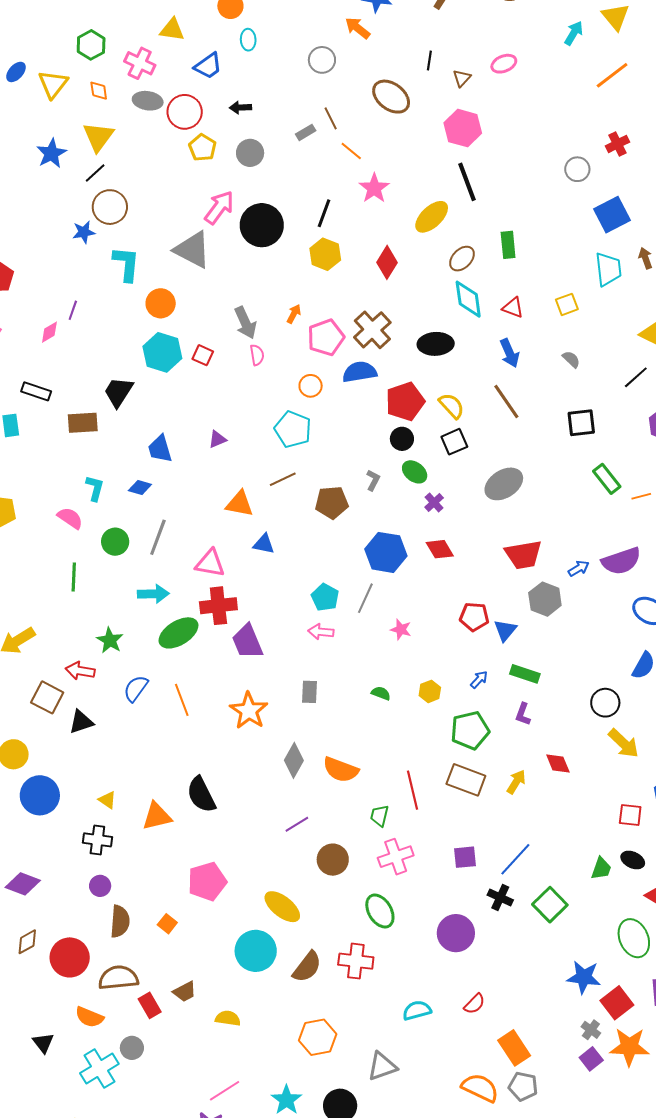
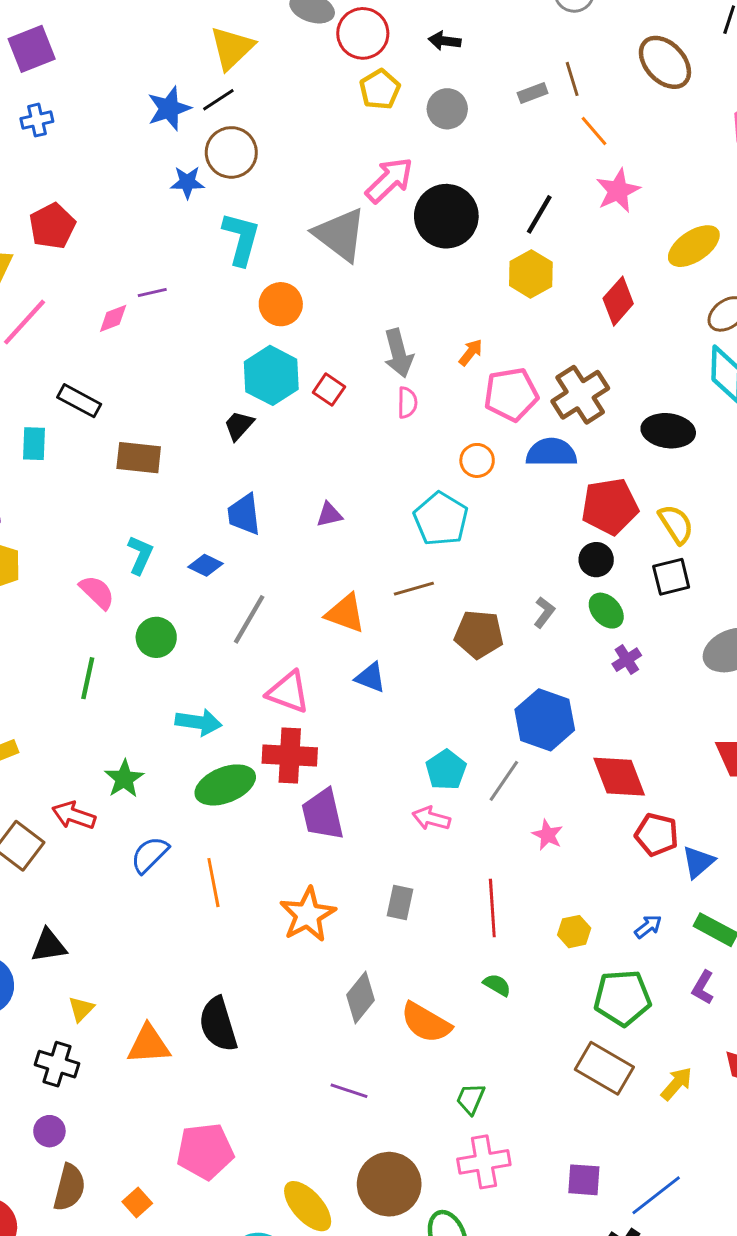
blue star: (51, 153) -> (169, 109), moved
purple line: (73, 310) -> (152, 292), turned 48
black trapezoid: (118, 392) -> (239, 426), moved, size x0.7
gray line: (158, 537) -> (249, 619), moved
red diamond: (440, 549) -> (619, 777), moved, size x1.4
green semicircle: (381, 693) -> (497, 985), moved
black triangle: (81, 722) -> (49, 946), moved
red line: (413, 790) -> (492, 908), moved
yellow triangle: (107, 800) -> (81, 1009), turned 30
purple line: (297, 824) -> (349, 1091), turned 40
brown circle: (333, 860) -> (389, 1184), moved, size x1.4

